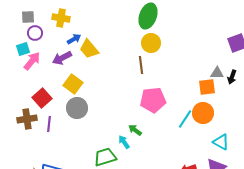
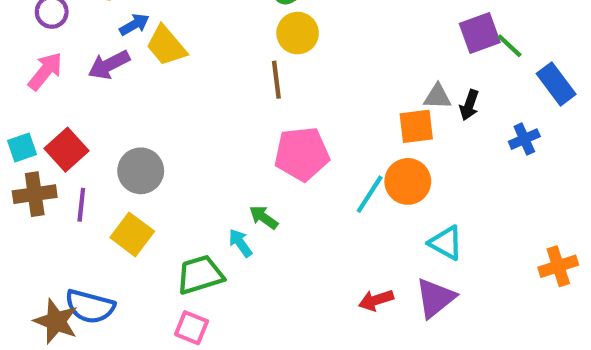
cyan square: (23, 49) -> (22, 148), moved
yellow square: (73, 84) -> (132, 234), moved

